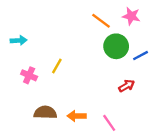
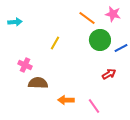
cyan arrow: (19, 40) -> (15, 22), moved
yellow line: (57, 66) -> (55, 43), moved
brown semicircle: (45, 112) -> (38, 83), moved

